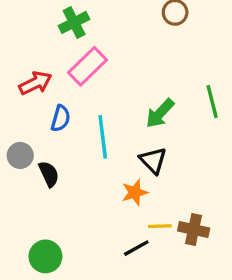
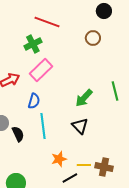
blue semicircle: (61, 118) -> (34, 101), moved
cyan line: (103, 137) -> (43, 126), moved
orange star: (135, 192) -> (59, 159), moved

